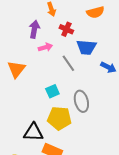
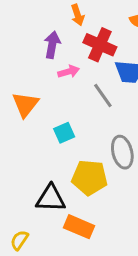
red cross: (66, 29) -> (100, 45), size x1.5
cyan square: (52, 91) -> (64, 133), moved

